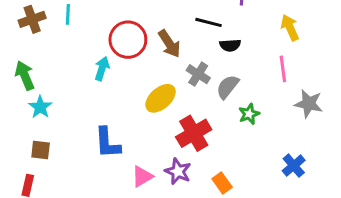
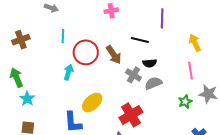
cyan line: (68, 14) -> (63, 36), moved
black semicircle: (230, 45) -> (150, 63), moved
gray semicircle: (228, 87) -> (153, 83), turned 30
yellow ellipse: (161, 98) -> (92, 102), moved
green star: (249, 114) -> (185, 102), moved

